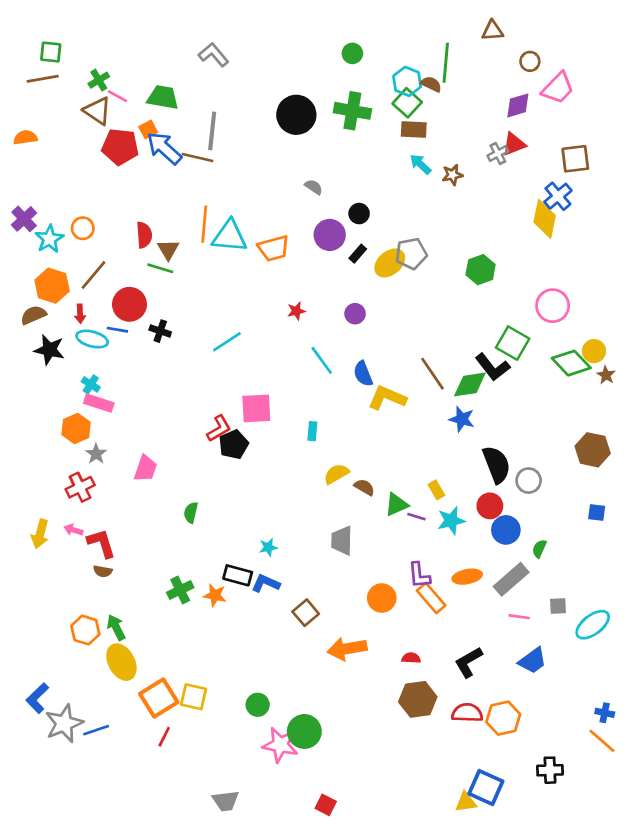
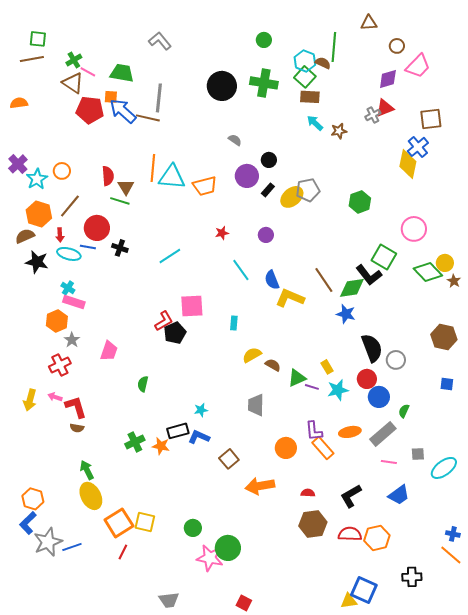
orange square: (148, 129) -> (111, 97), turned 32
black rectangle: (238, 575) -> (178, 431), turned -30
orange hexagon: (85, 630) -> (33, 499), moved

